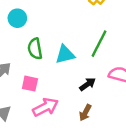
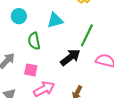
cyan triangle: (65, 54) -> (55, 20), moved
black arrow: (87, 84) -> (70, 57), moved, size x1.5

